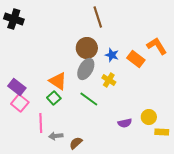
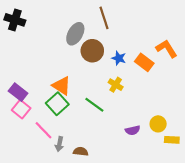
gray ellipse: (86, 69) -> (75, 34), moved
green square: (54, 98) -> (57, 104), size x1.5
pink line: (41, 123) -> (43, 130), turned -42
gray arrow: (56, 136) -> (59, 144), turned -72
brown semicircle: (76, 143) -> (81, 152), turned 48

